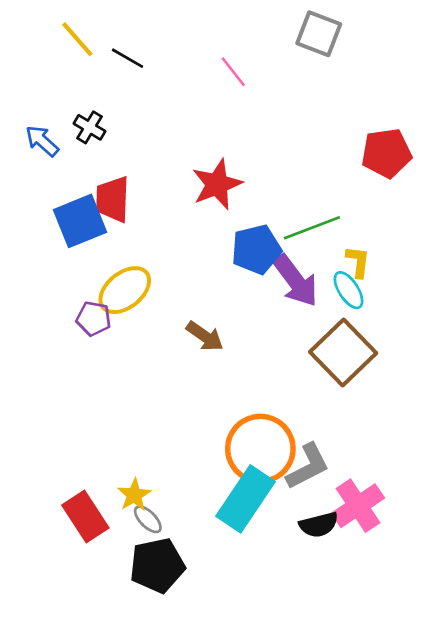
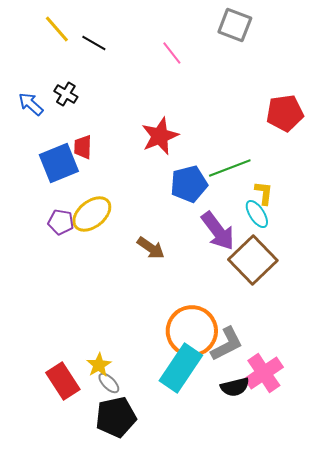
red trapezoid: (113, 199) -> (83, 147), size x0.7
purple arrow: (296, 281) -> (218, 231), moved
purple pentagon: (94, 319) -> (61, 222), moved

